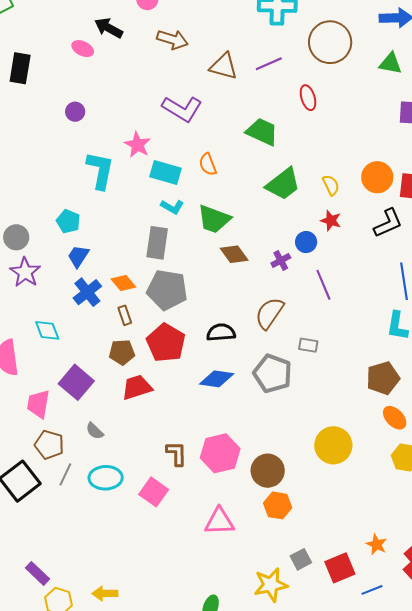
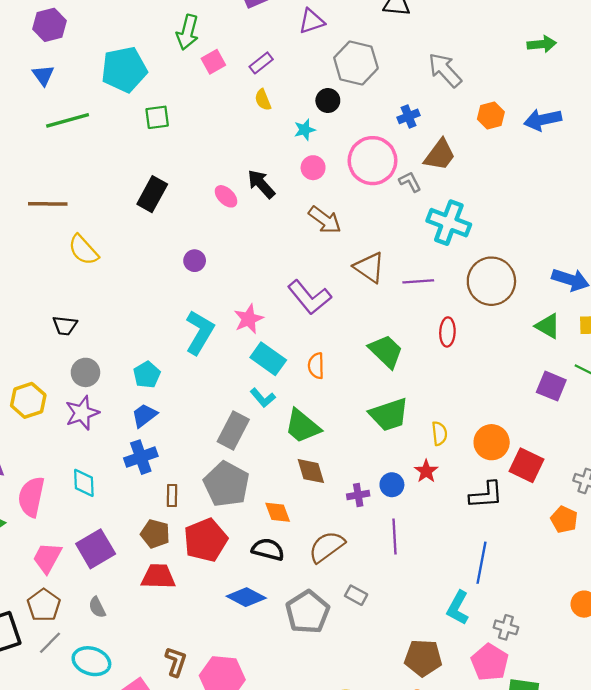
orange diamond: (123, 283) -> (278, 512), moved

